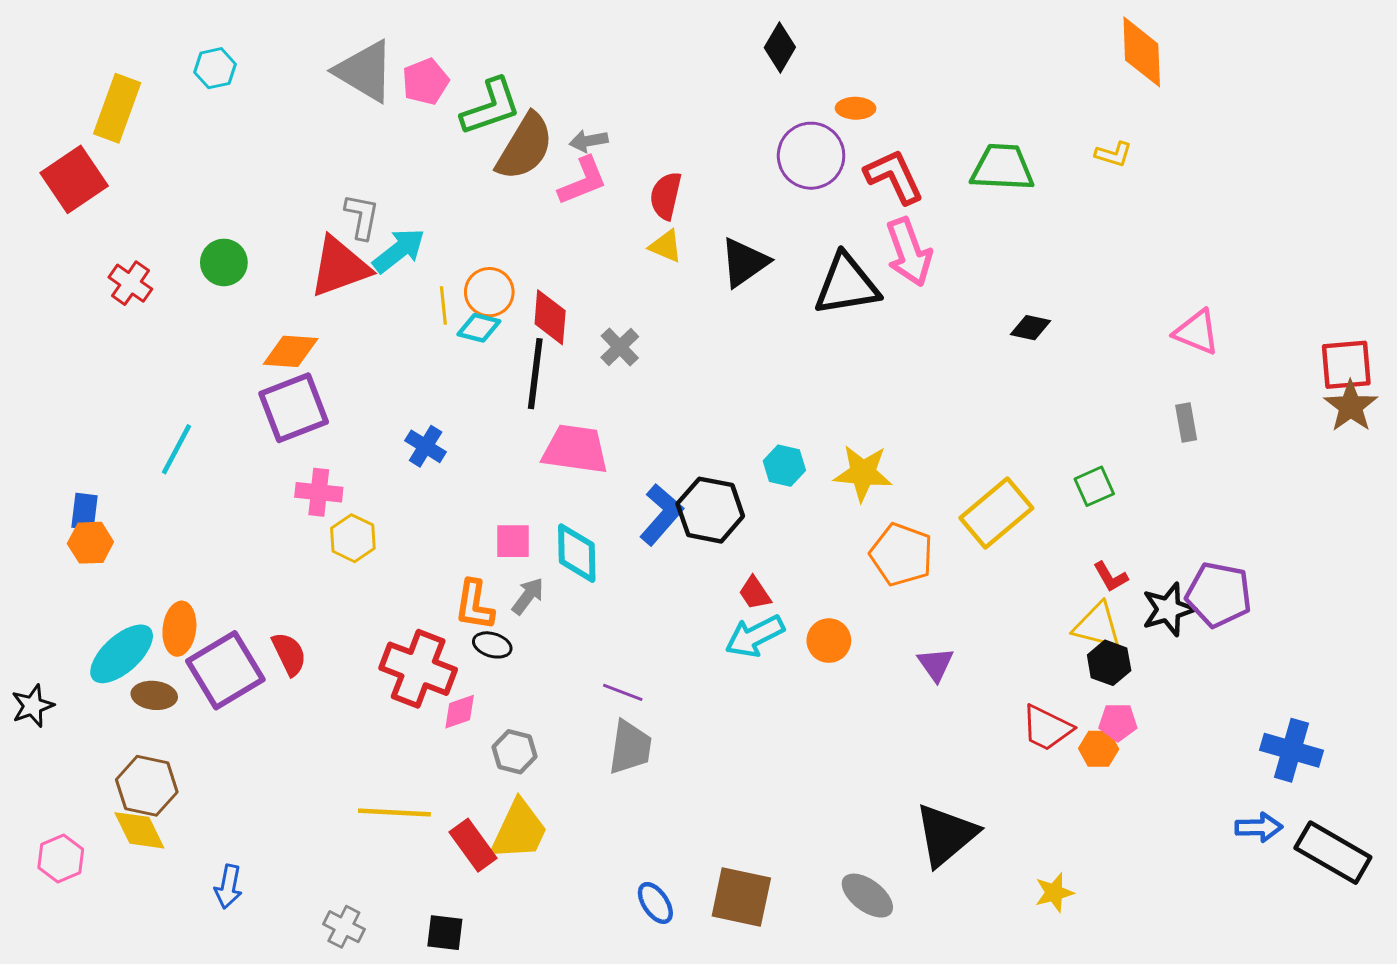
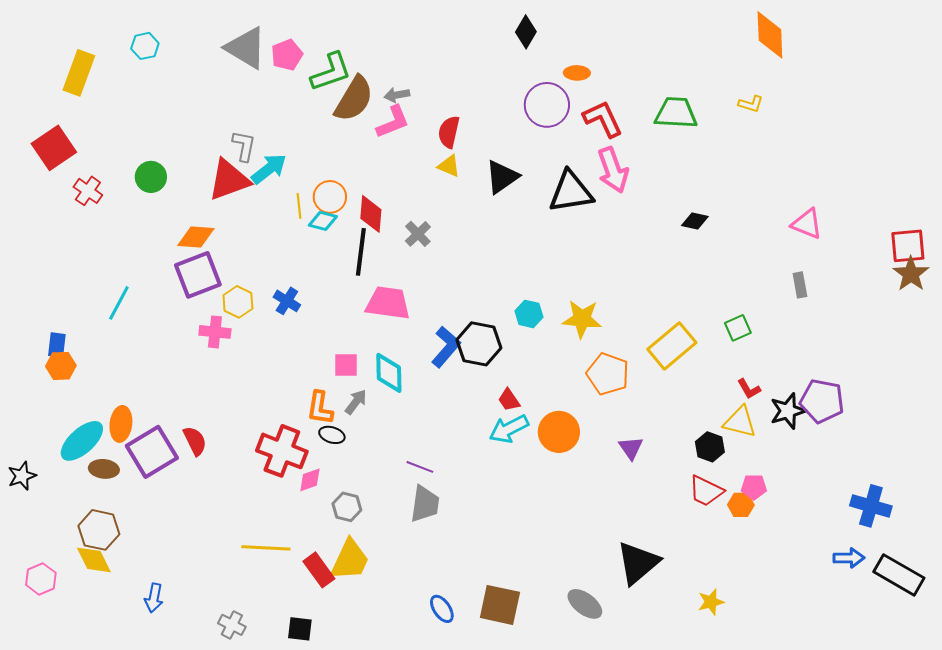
red square: (74, 179) -> (54, 148), moved
yellow hexagon: (353, 538) -> (238, 302), moved
orange circle: (829, 641) -> (559, 432), size x1.4
black hexagon: (1109, 663) -> (710, 447), moved

